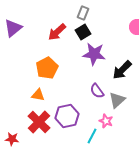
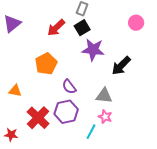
purple semicircle: (97, 91) -> (69, 87), moved
orange triangle: (38, 95) -> (15, 91), moved
gray triangle: (117, 100) -> (104, 96), moved, turned 48

